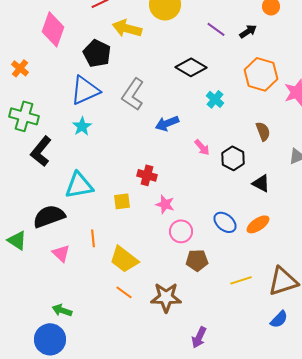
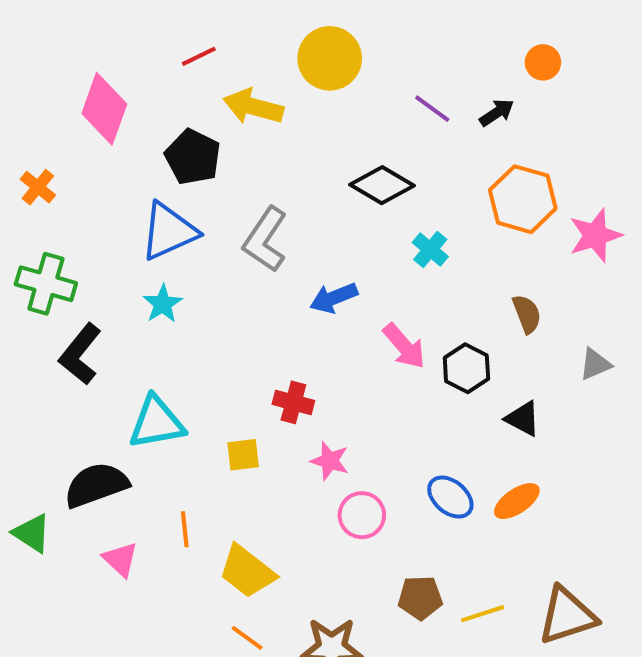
pink arrow: (202, 147) -> (404, 346), size x1.4
brown pentagon: (197, 260) -> (420, 598), moved

